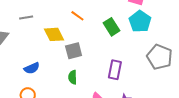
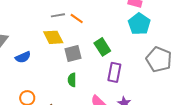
gray line: (26, 17) -> (58, 15), moved
green rectangle: (111, 27) -> (102, 47), moved
blue semicircle: (32, 68) -> (23, 57), moved

